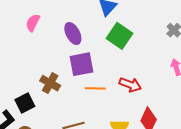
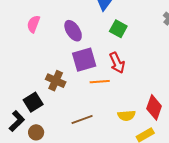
green square: (119, 36) -> (118, 29), size x0.7
red arrow: (130, 85) -> (117, 63), moved, turned 50

